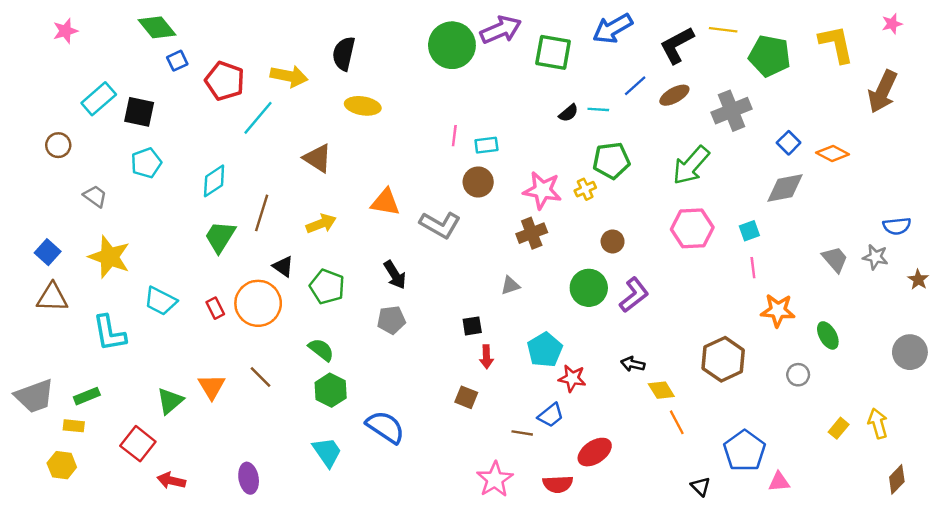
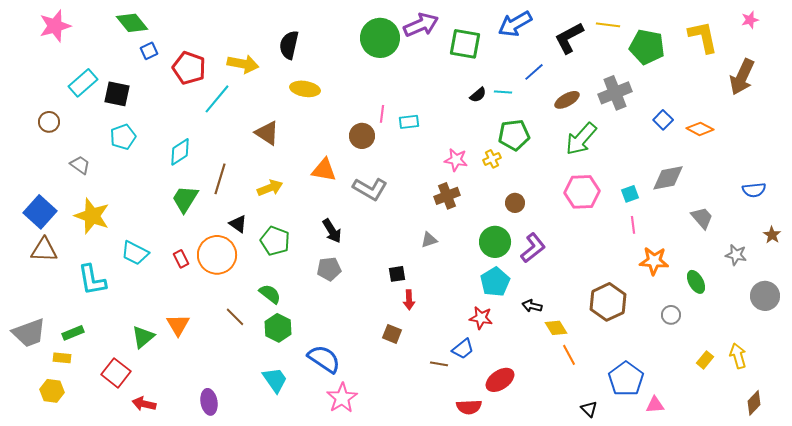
pink star: (65, 31) -> (55, 26), size x1.5
brown ellipse: (674, 95) -> (567, 100), moved
brown circle: (478, 182) -> (362, 136), moved
gray diamond: (785, 188) -> (668, 178), moved
pink star: (542, 190) -> (456, 160), size x0.7
blue square: (48, 252) -> (40, 212), size x1.5
gray star: (875, 257) -> (736, 255), moved
cyan pentagon: (545, 350) -> (495, 282), moved
brown line: (260, 377) -> (235, 317), moved
pink star: (495, 479) -> (342, 398), moved

